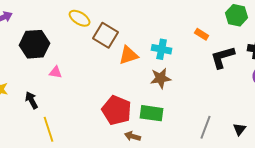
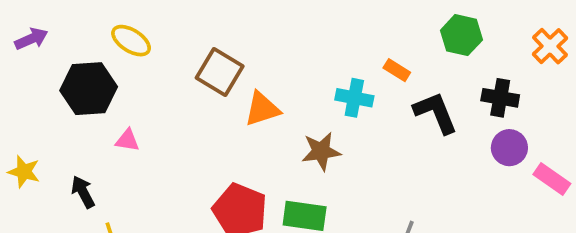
yellow ellipse: (80, 18) -> (131, 41), moved
cyan cross: (162, 49) -> (354, 98), moved
black L-shape: (223, 57) -> (436, 113), turned 84

